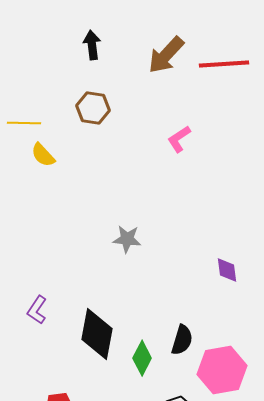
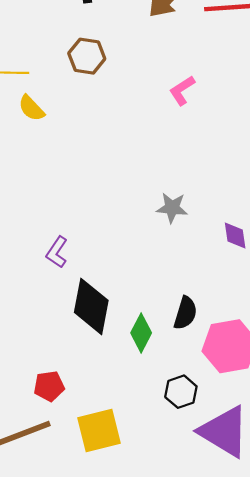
gray star: (127, 239) -> (172, 208), moved
purple L-shape: (37, 310) -> (57, 252), moved

